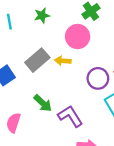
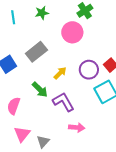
yellow arrow: (63, 61) -> (60, 73), moved, turned 128

